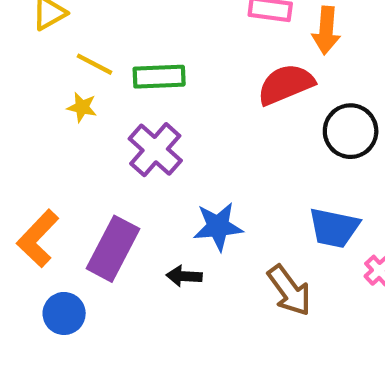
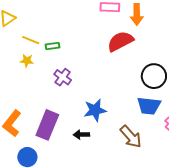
green rectangle: (159, 77) -> (52, 46), moved, size x0.6
black circle: (351, 131) -> (154, 76), moved
purple cross: (155, 150) -> (63, 77), size x0.7

